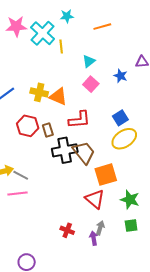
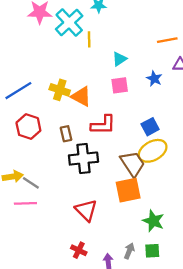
orange line: (102, 27) -> (167, 40), moved
pink square: (91, 84) -> (120, 85), turned 35
red hexagon: (28, 126) -> (28, 127), moved
brown trapezoid: (84, 152) -> (133, 164), moved
red triangle: (95, 199) -> (86, 210), moved
gray arrow: (100, 228) -> (129, 251), moved

